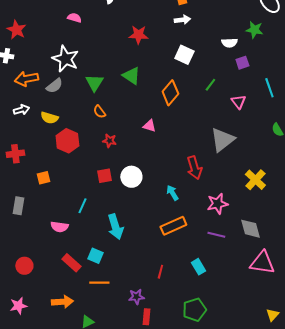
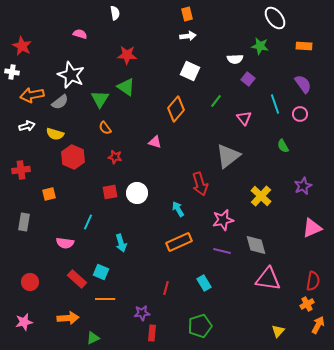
red star: (138, 35) -> (127, 55), moved
purple square: (242, 63) -> (248, 79), turned -32
green triangle: (131, 76) -> (126, 87), moved
cyan arrow: (115, 227) -> (121, 243), size x0.7

